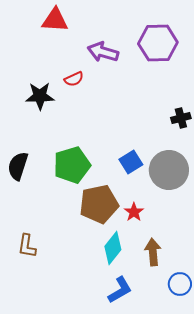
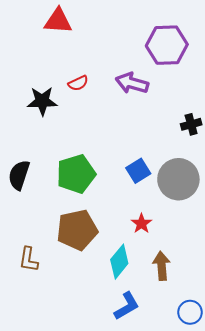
purple arrow: (103, 52) -> (132, 83), moved
brown pentagon: (99, 204) -> (77, 230), moved
blue circle: (180, 284) -> (190, 312), moved

